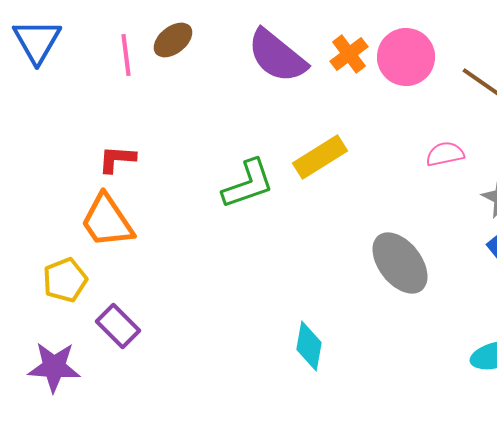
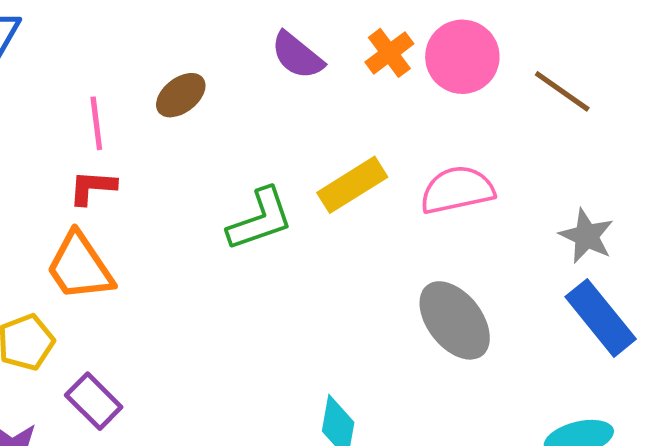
brown ellipse: (173, 40) -> (181, 95), moved
pink line: (126, 55) -> (96, 123), moved
purple semicircle: (277, 56) -> (297, 55), size x0.7
pink semicircle: (445, 154) -> (457, 190), moved, size x1.5

